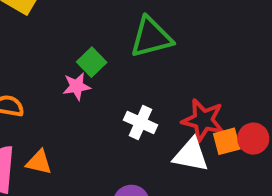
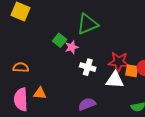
pink star: (77, 86) -> (72, 47), moved
orange square: (227, 141) -> (132, 71), turned 32

